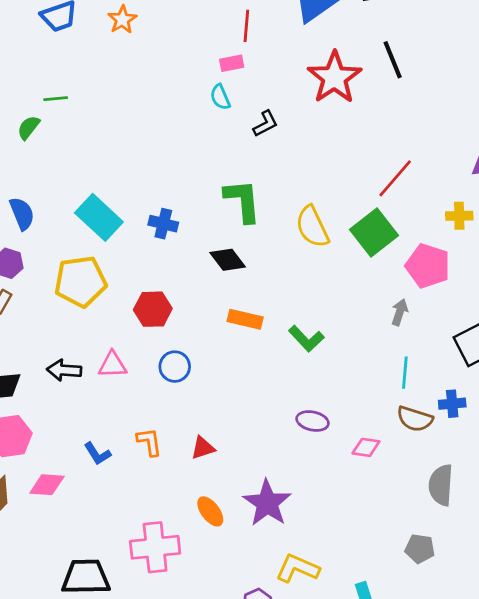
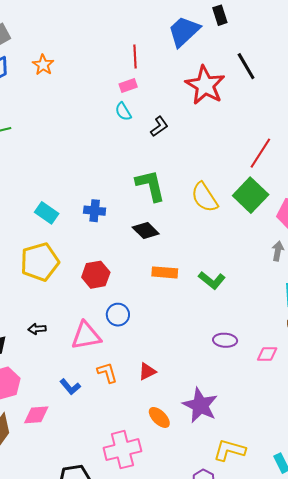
cyan rectangle: (99, 217) -> (47, 213), size x0.7
pink triangle: (112, 365) -> (86, 336), moved, size x1.4
black arrow: (64, 370) -> (37, 329), size x0.7

